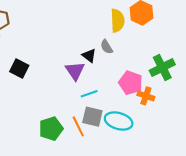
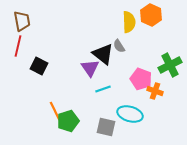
black triangle: (89, 56) -> (103, 54), size x1.6
gray square: (92, 117) -> (106, 127), moved
orange line: (78, 126) -> (55, 111), moved

